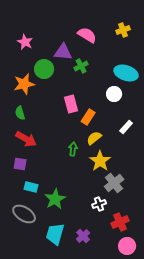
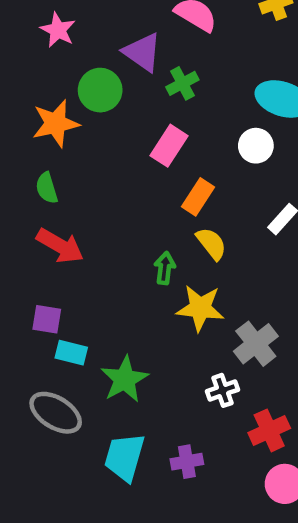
purple triangle: (63, 52) -> (142, 52), turned 30
pink rectangle: (71, 104) -> (169, 146), moved, turned 48
yellow semicircle: (94, 138) -> (211, 244), turned 91
yellow star: (100, 161) -> (200, 308), moved, turned -30
purple square: (20, 164) -> (47, 319), moved
purple cross: (83, 236) -> (187, 462), turned 32

